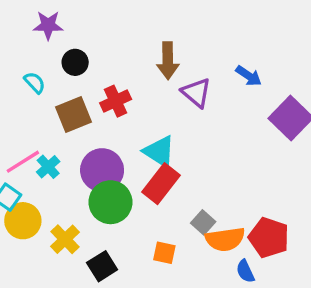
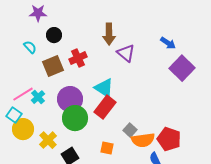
blue arrow: (249, 76) -> (168, 43), moved

